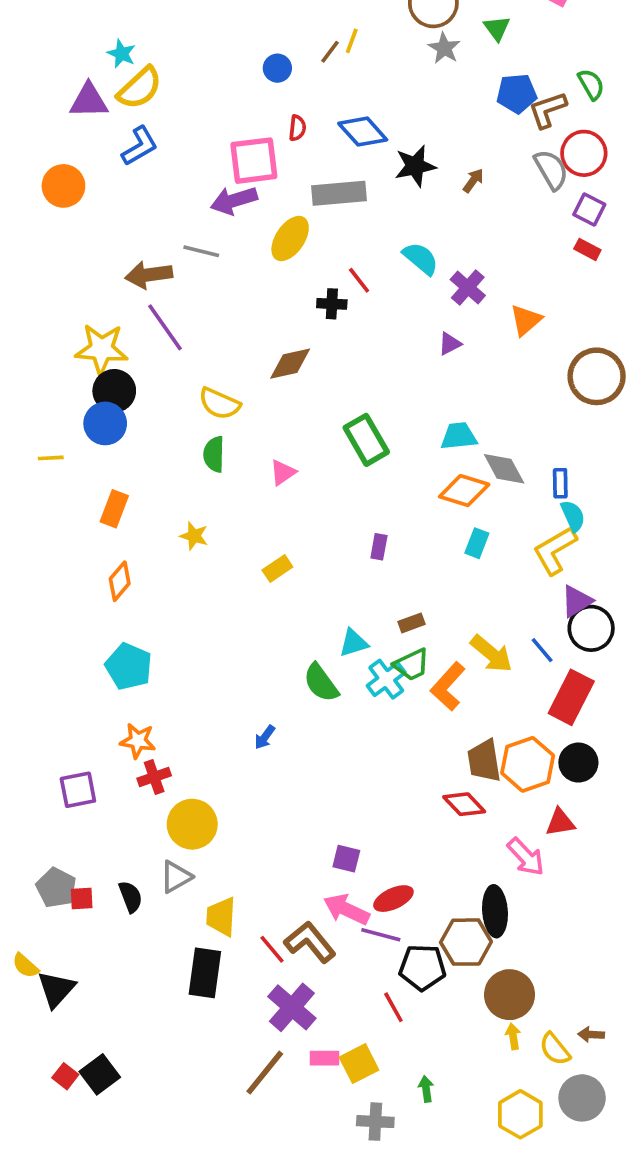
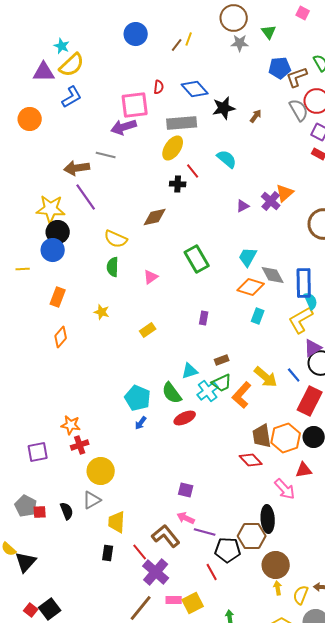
gray star: (444, 48) -> (240, 43), turned -30
blue circle: (277, 68) -> (136, 34), moved, size x1.5
yellow ellipse: (290, 239) -> (173, 148), moved
purple cross: (468, 287) -> (271, 201), moved
cyan trapezoid: (459, 436) -> (248, 257), turned -55
blue rectangle: (560, 483) -> (304, 283), size x1.8
cyan pentagon: (129, 666) -> (138, 398), moved
red ellipse: (393, 899) -> (185, 418), moved
pink arrow: (346, 909) -> (186, 518), size x0.7
red line: (272, 949) -> (140, 552), moved
black rectangle: (205, 973) -> (108, 553), size x0.6
yellow semicircle: (555, 1049) -> (301, 595), turned 60

